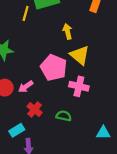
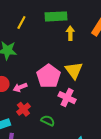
yellow line: (26, 13) -> (21, 23), moved
yellow arrow: (67, 31) -> (70, 33), moved

